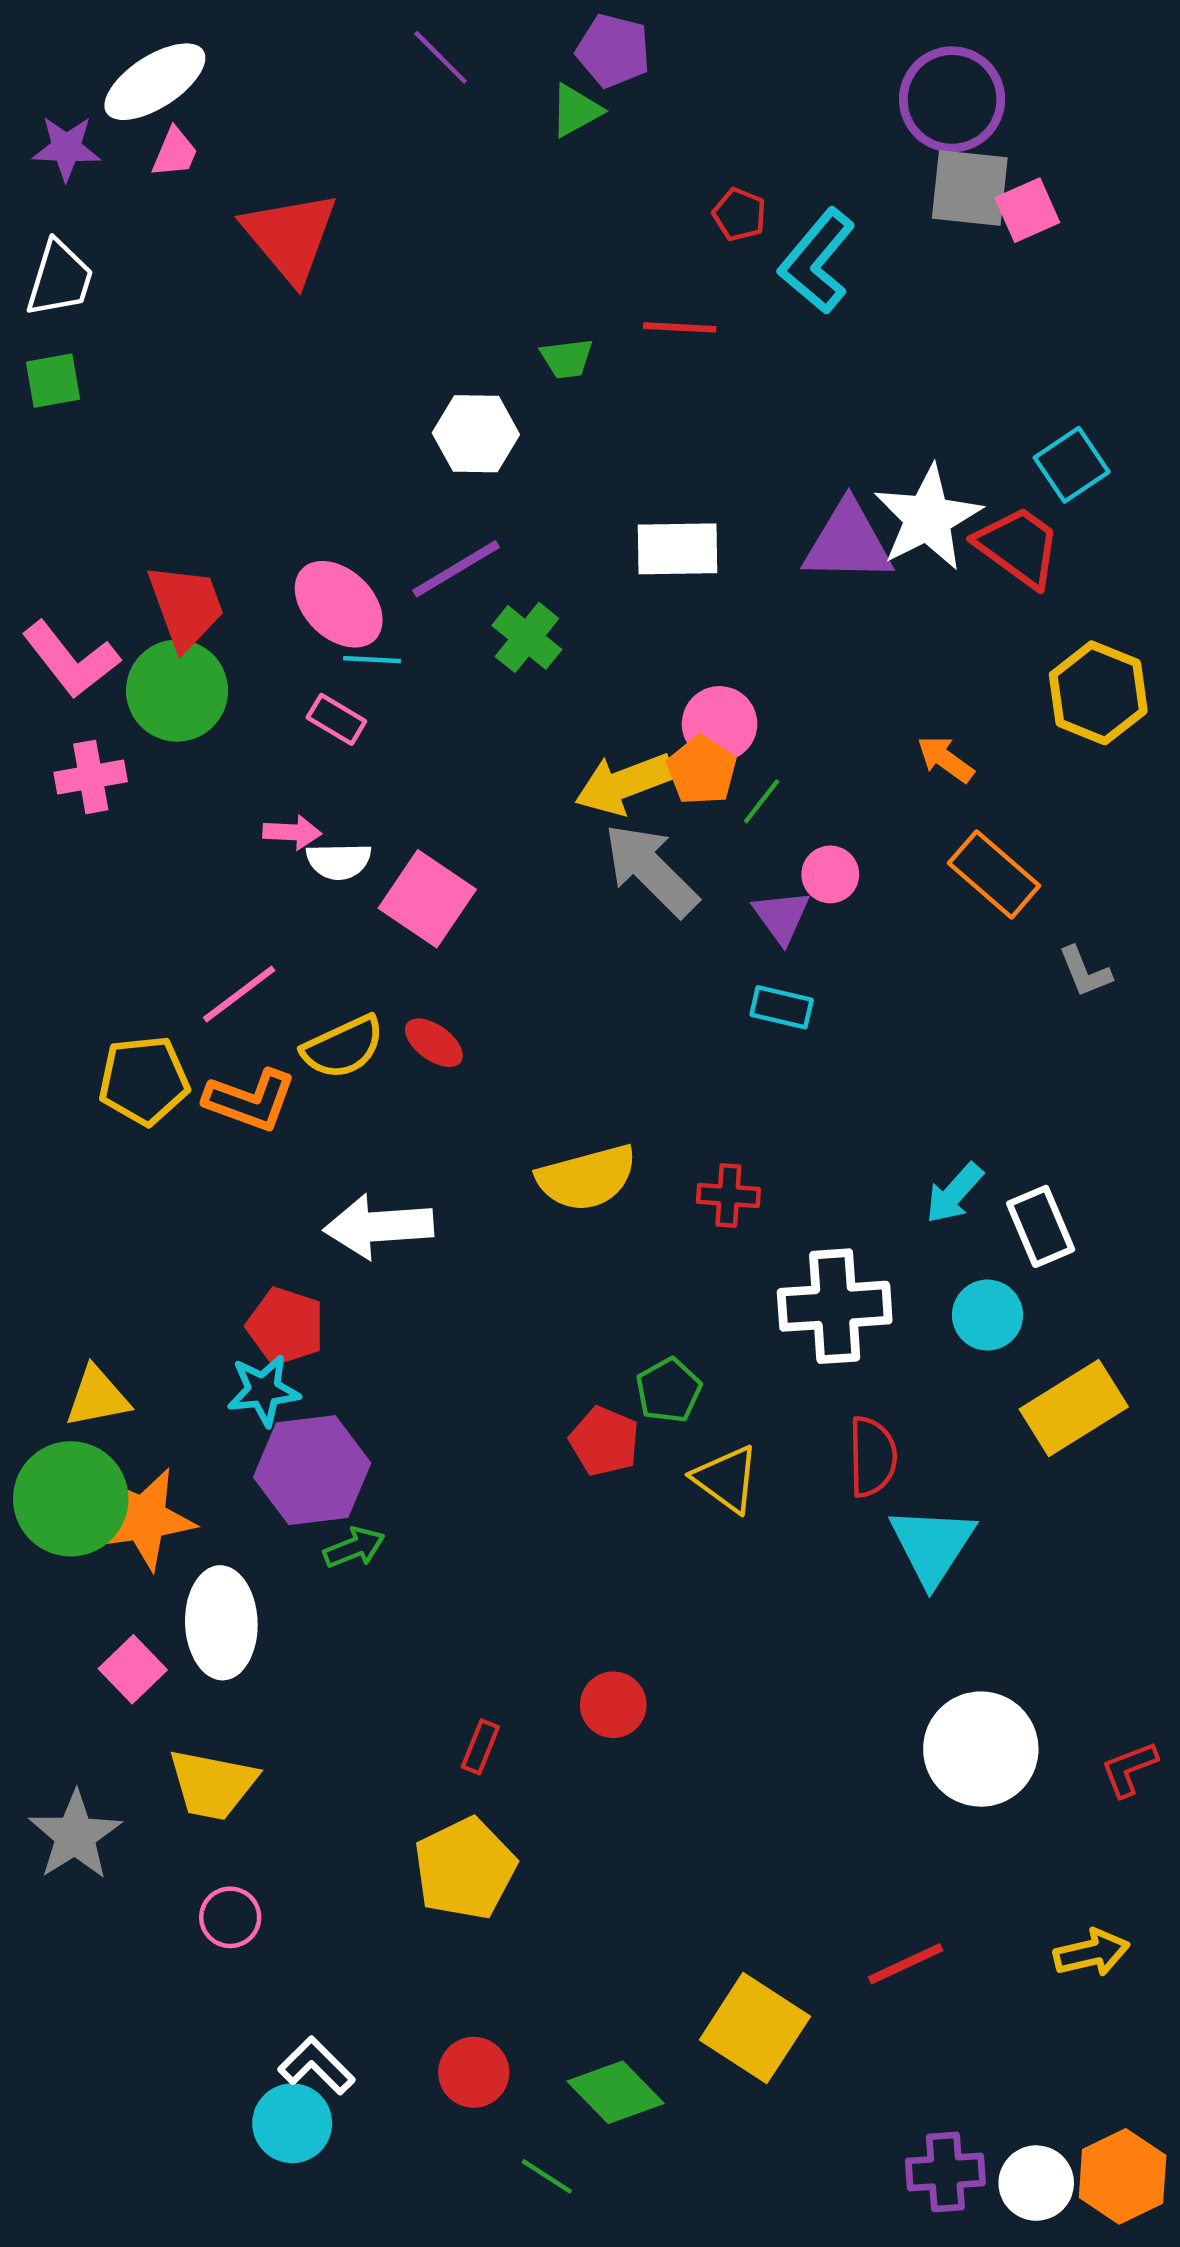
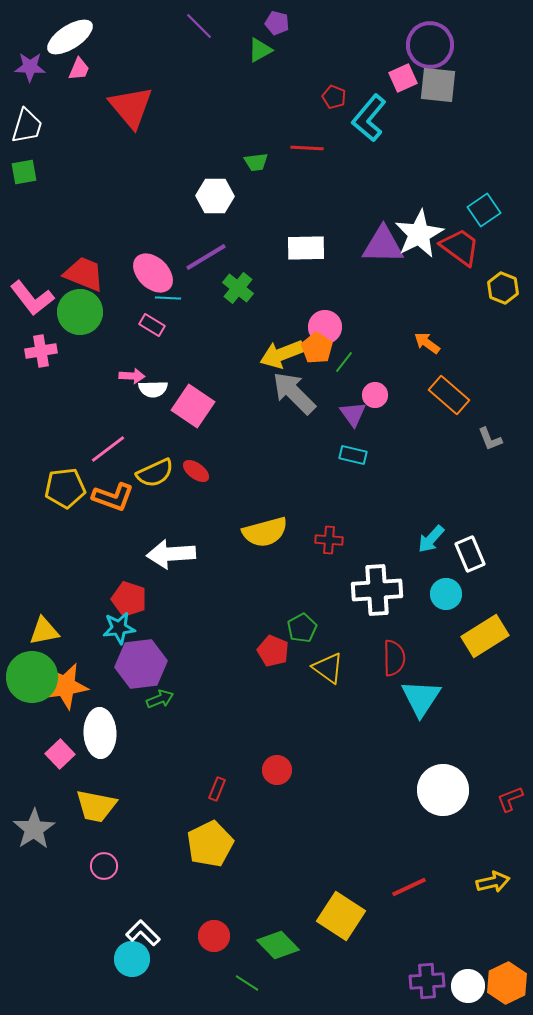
purple pentagon: (613, 51) -> (277, 23), size x0.7
pink square: (1027, 210) -> (403, 78), moved
red trapezoid: (186, 606) -> (84, 274), turned -48
yellow hexagon: (1098, 693) -> (503, 288), moved, size x0.7

